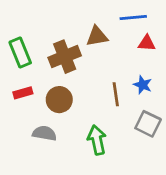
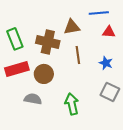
brown cross: (65, 57) -> (48, 42), turned 35
red rectangle: (23, 93) -> (17, 69), size x1.6
brown line: (116, 94) -> (78, 55), moved

